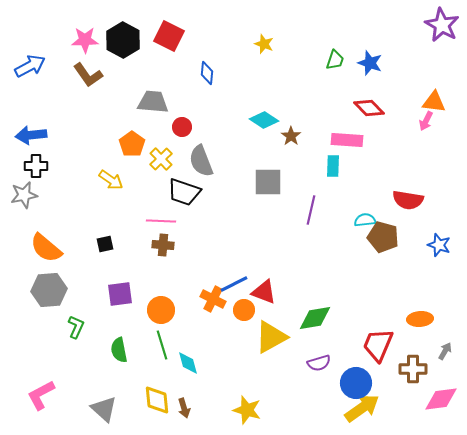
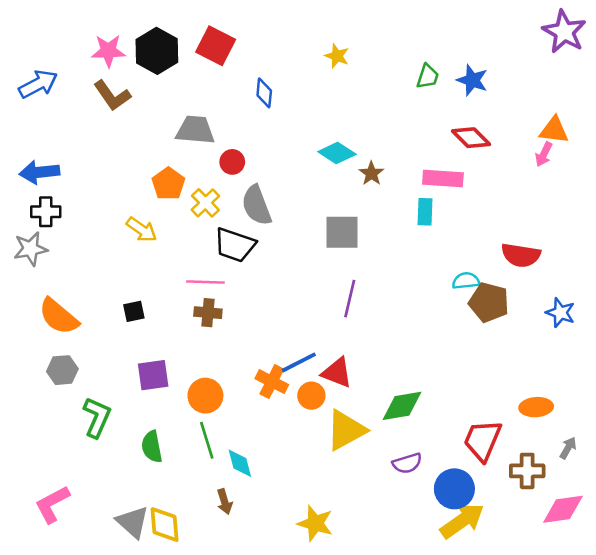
purple line: (311, 210) -> (350, 299), moved
gray hexagon: (49, 290) -> (62, 370), size x0.7
green L-shape: (76, 327) -> (97, 417), size x1.4
yellow diamond: (157, 400) -> (165, 525), moved
brown arrow: (184, 408) -> (225, 502), moved

